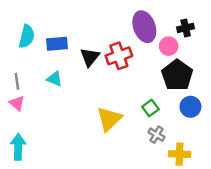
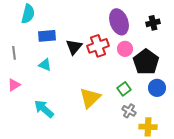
cyan semicircle: (27, 36) -> (28, 14), moved
pink circle: (169, 46) -> (125, 49), moved
gray line: (17, 81) -> (14, 53), moved
pink triangle: (17, 103) -> (14, 85), turned 48
cyan arrow: (18, 147) -> (44, 109), moved, turned -50

